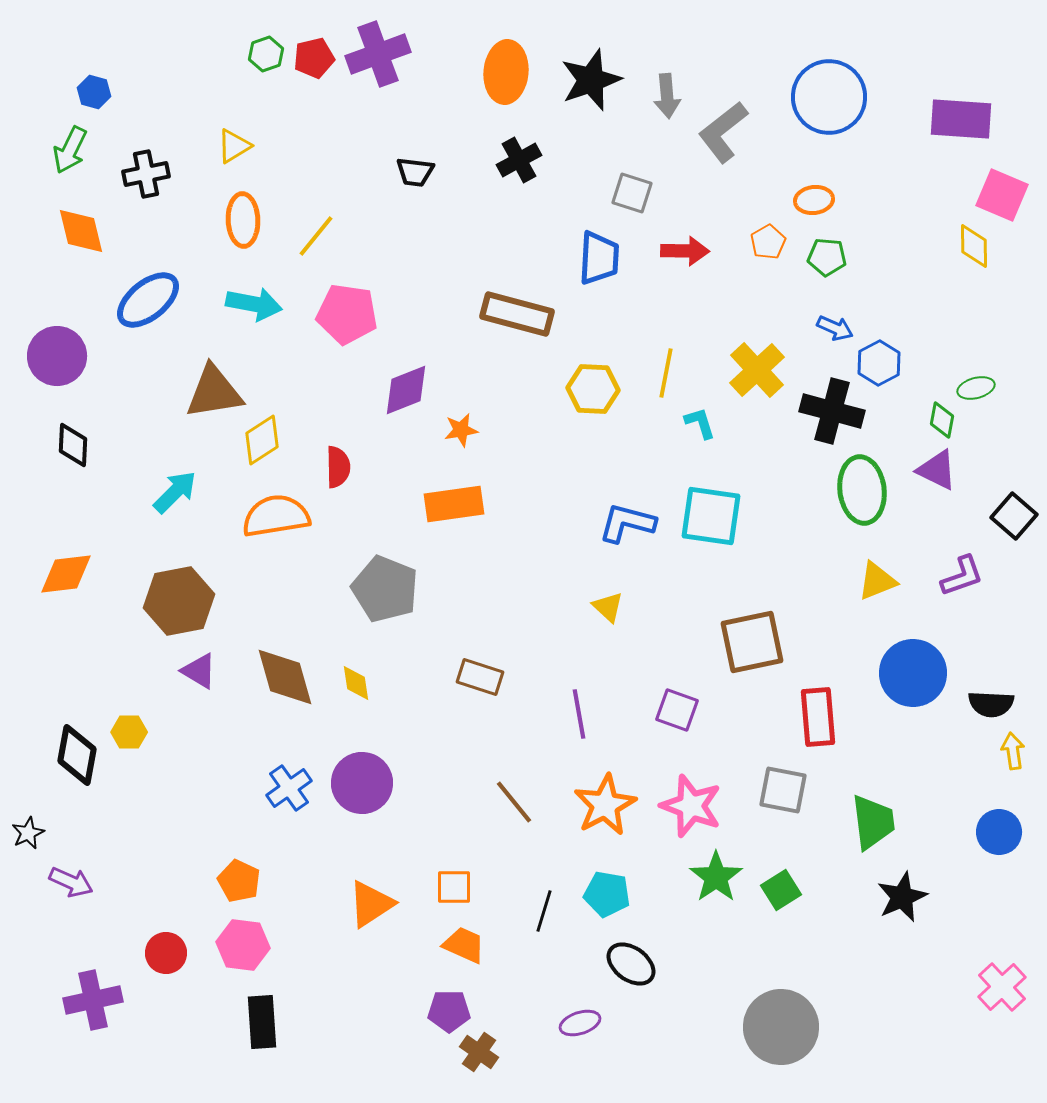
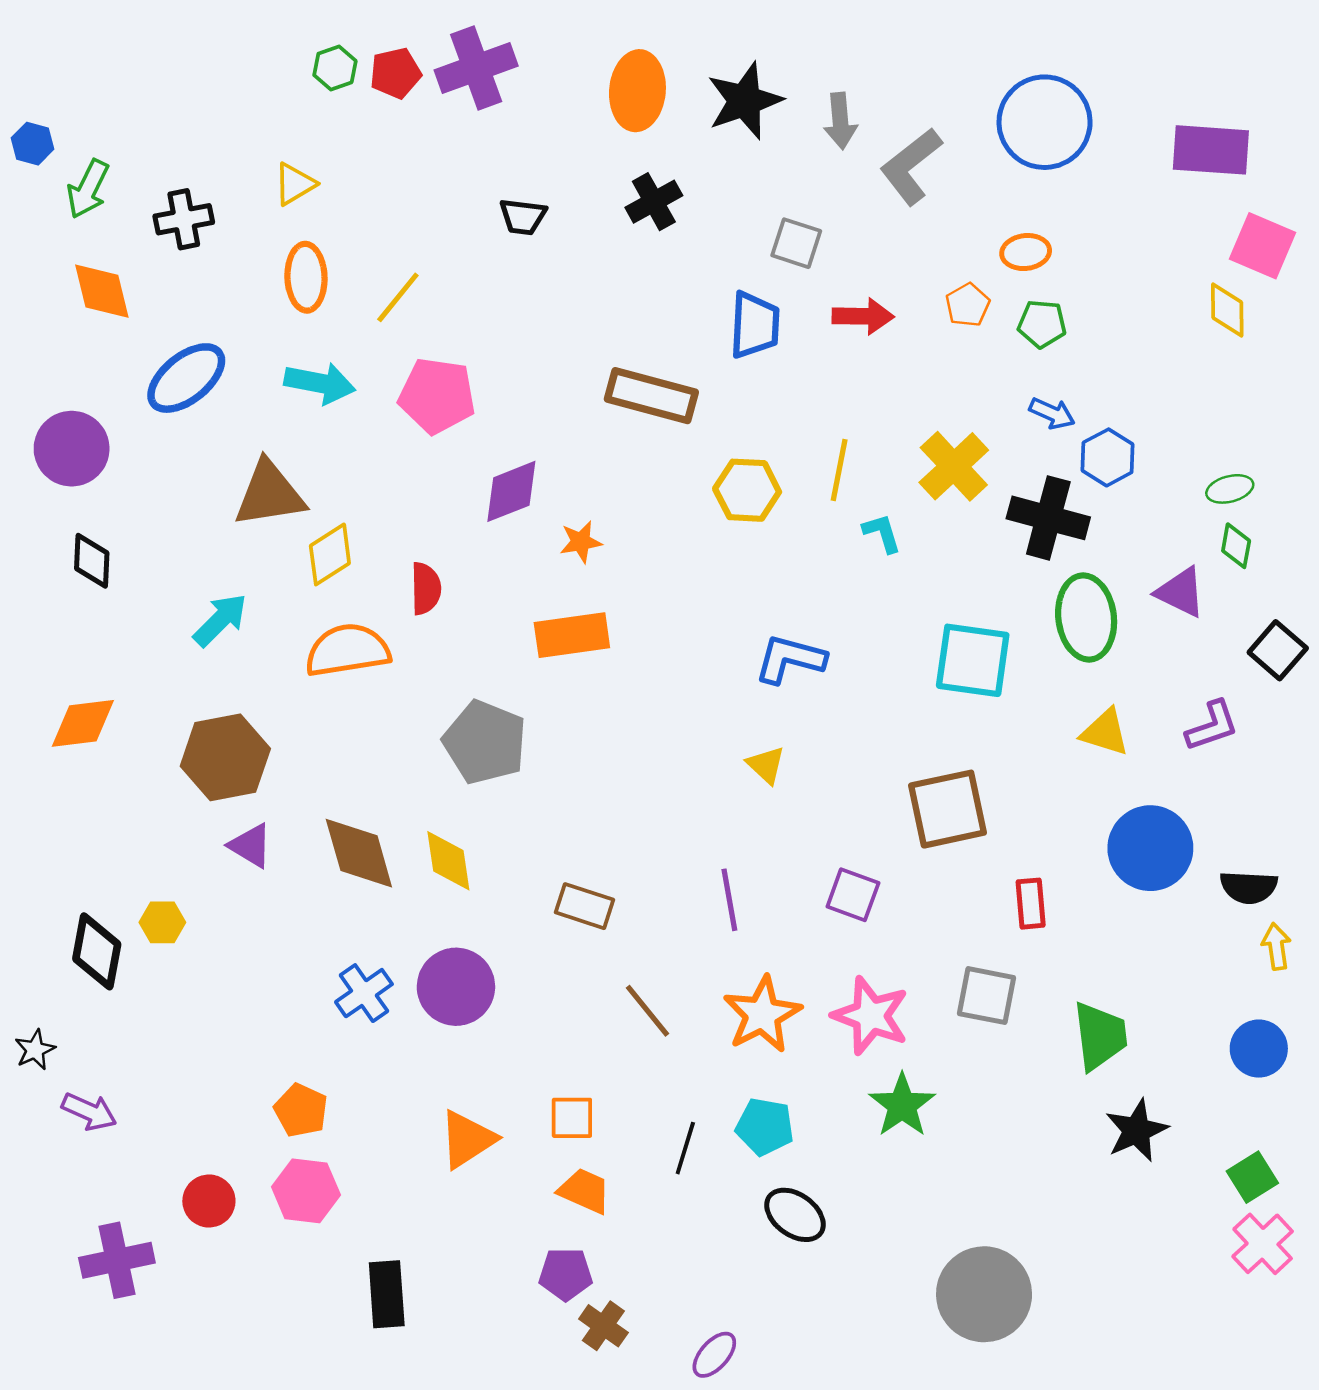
blue hexagon: (94, 92) -> (33, 144), moved
green diamond: (942, 420) -> (1236, 546), moved
cyan square: (711, 516) -> (973, 660), moved
yellow triangle: (877, 581) -> (1105, 732), turned 39
brown rectangle: (480, 677) -> (585, 906), moved
yellow diamond: (356, 683) -> (448, 861), size x1.4
red rectangle: (818, 717) -> (1031, 904), size x0.7
green square: (781, 890) -> (1252, 1177), moved
black rectangle: (262, 1022) -> (387, 1294), moved
purple ellipse: (580, 1023) -> (714, 1355), moved, turned -30

